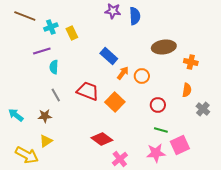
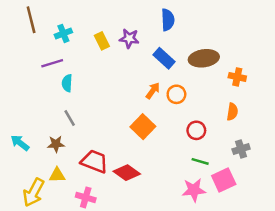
purple star: (113, 11) -> (129, 38), moved
brown line: (25, 16) -> (31, 20), turned 55
yellow rectangle: (72, 33) -> (102, 41), moved
blue rectangle: (109, 56) -> (164, 58), moved
red trapezoid: (88, 91) -> (94, 161), moved
gray cross: (203, 109) -> (241, 149), moved, turned 32
yellow triangle: (46, 141) -> (57, 175), turned 32
yellow arrow: (27, 155) -> (34, 192), turned 90
pink cross: (120, 159) -> (86, 197), moved, turned -35

